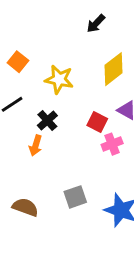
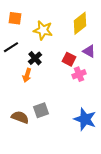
orange square: (18, 62) -> (15, 18), turned -32
gray square: (75, 197) -> (41, 110), moved

